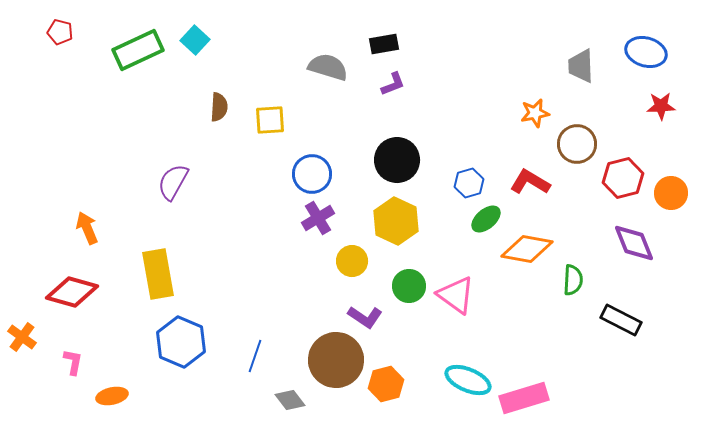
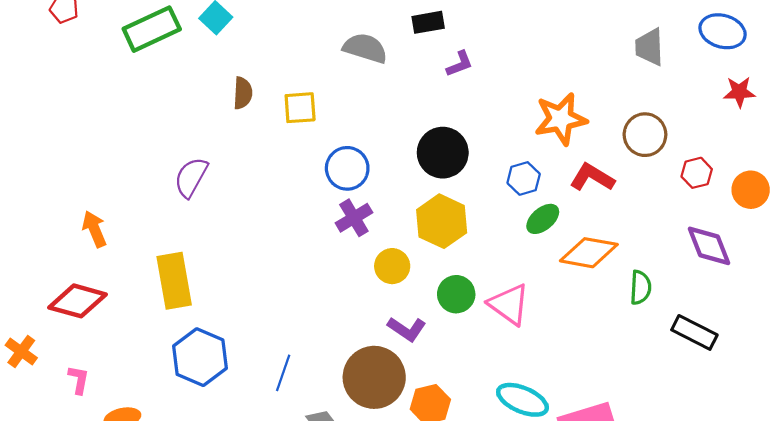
purple L-shape: (393, 84) -> (460, 64), moved
orange star: (535, 113) -> (561, 119), moved, size x1.6
red hexagon: (623, 178) -> (697, 173), size x0.7

